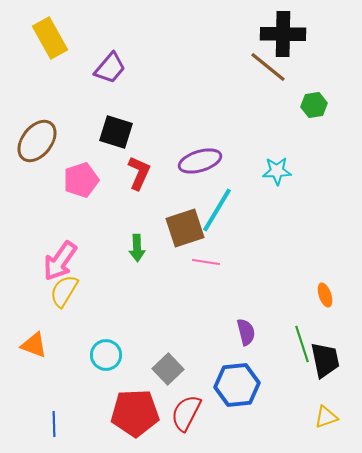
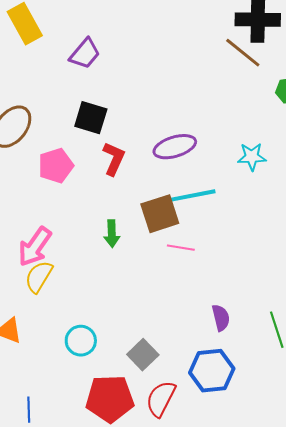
cyan line: (217, 210) -> (192, 196), turned 48

